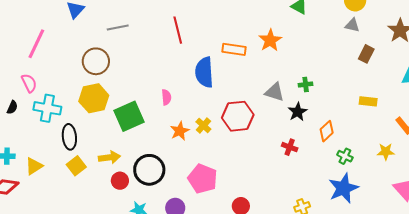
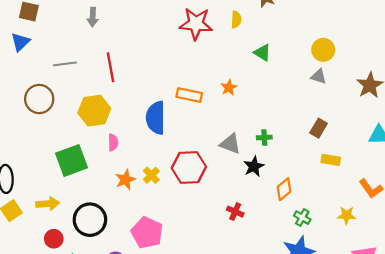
red line: (178, 30) -> (110, 67), moved
orange star: (270, 40) -> (229, 88), size x0.7
brown rectangle: (366, 54) -> (319, 128), moved
yellow hexagon: (94, 98) -> (94, 111), moved
red cross: (290, 147) -> (235, 212), moved
red circle: (120, 181) -> (54, 239), moved

